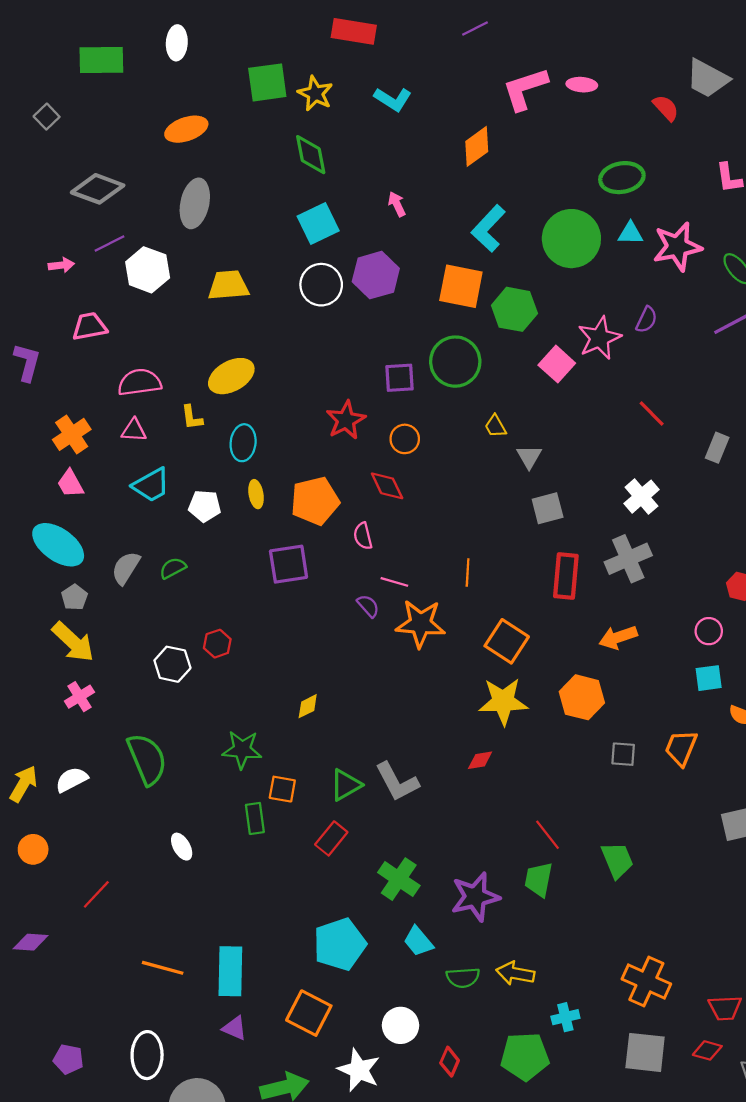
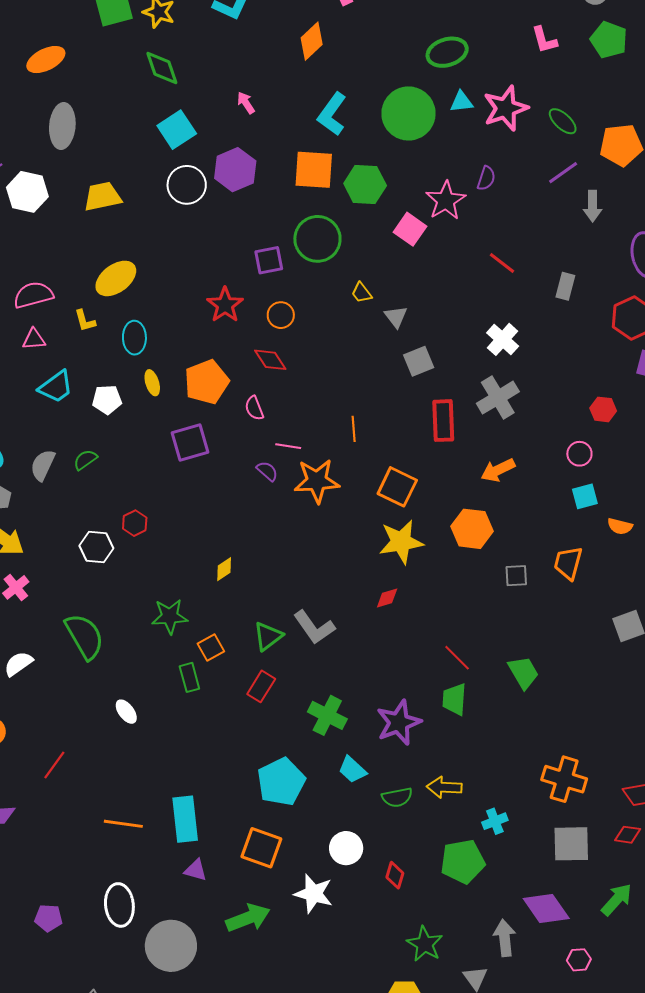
orange square: (282, 789) -> (211, 647), turned -32

